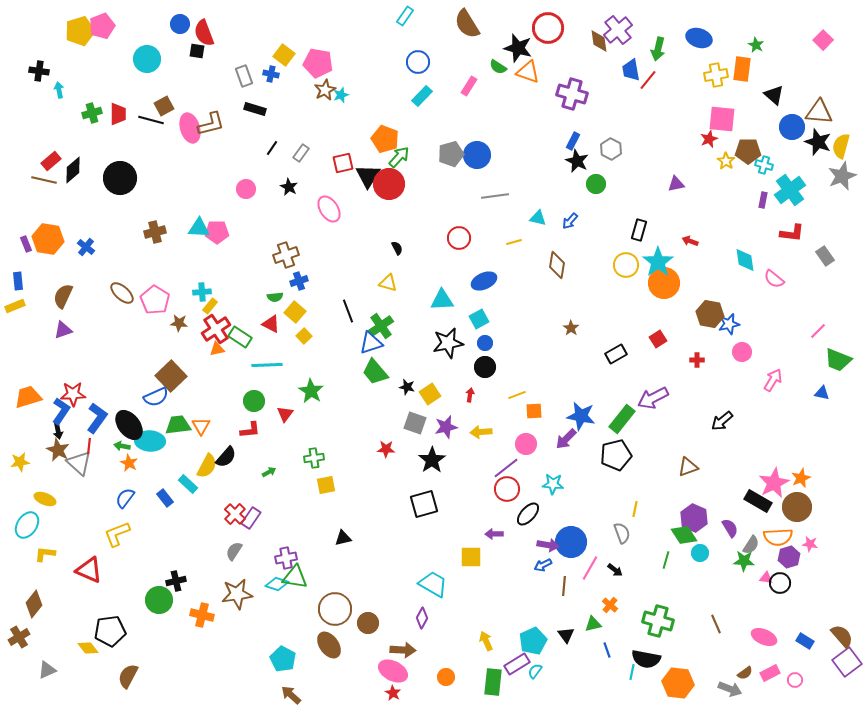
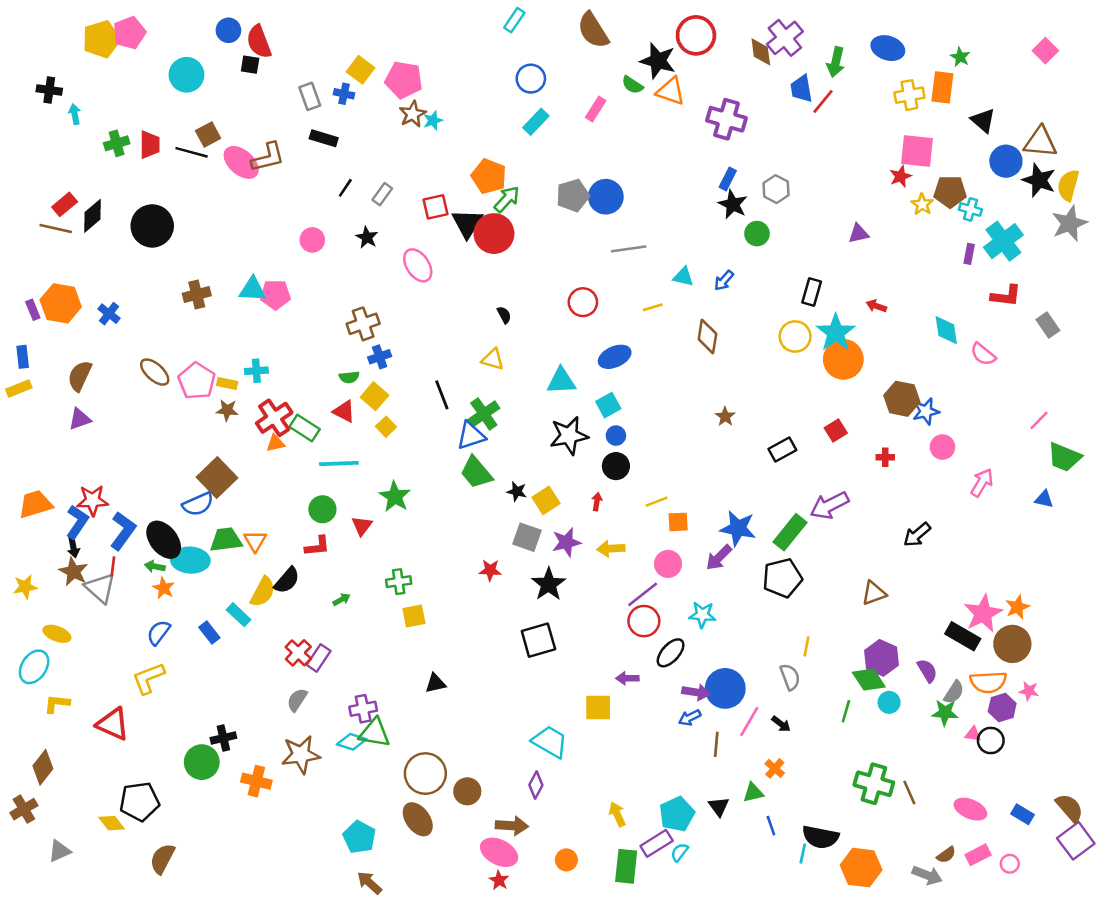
pink ellipse: (190, 128) -> (241, 162), turned -32
yellow rectangle: (210, 306) -> (227, 383), moved, turned 63
green cross: (658, 621) -> (874, 784), moved

